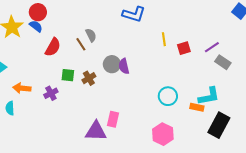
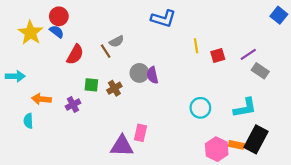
gray semicircle: (91, 35) -> (117, 41), turned 88
orange rectangle: (197, 107) -> (236, 145), moved
pink hexagon: (163, 134) -> (217, 149), moved

